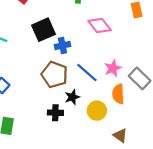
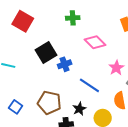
pink star: (113, 68) -> (116, 68), moved
brown pentagon: (54, 75) -> (49, 103), moved

